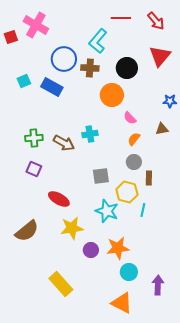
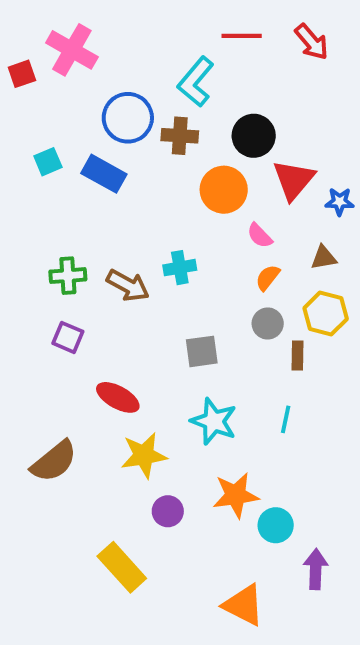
red triangle: (160, 56) -> (294, 180), moved
yellow hexagon: (127, 192) -> (326, 314), moved
purple circle: (91, 250) -> (168, 511), moved
cyan circle: (129, 272) -> (276, 525), moved

